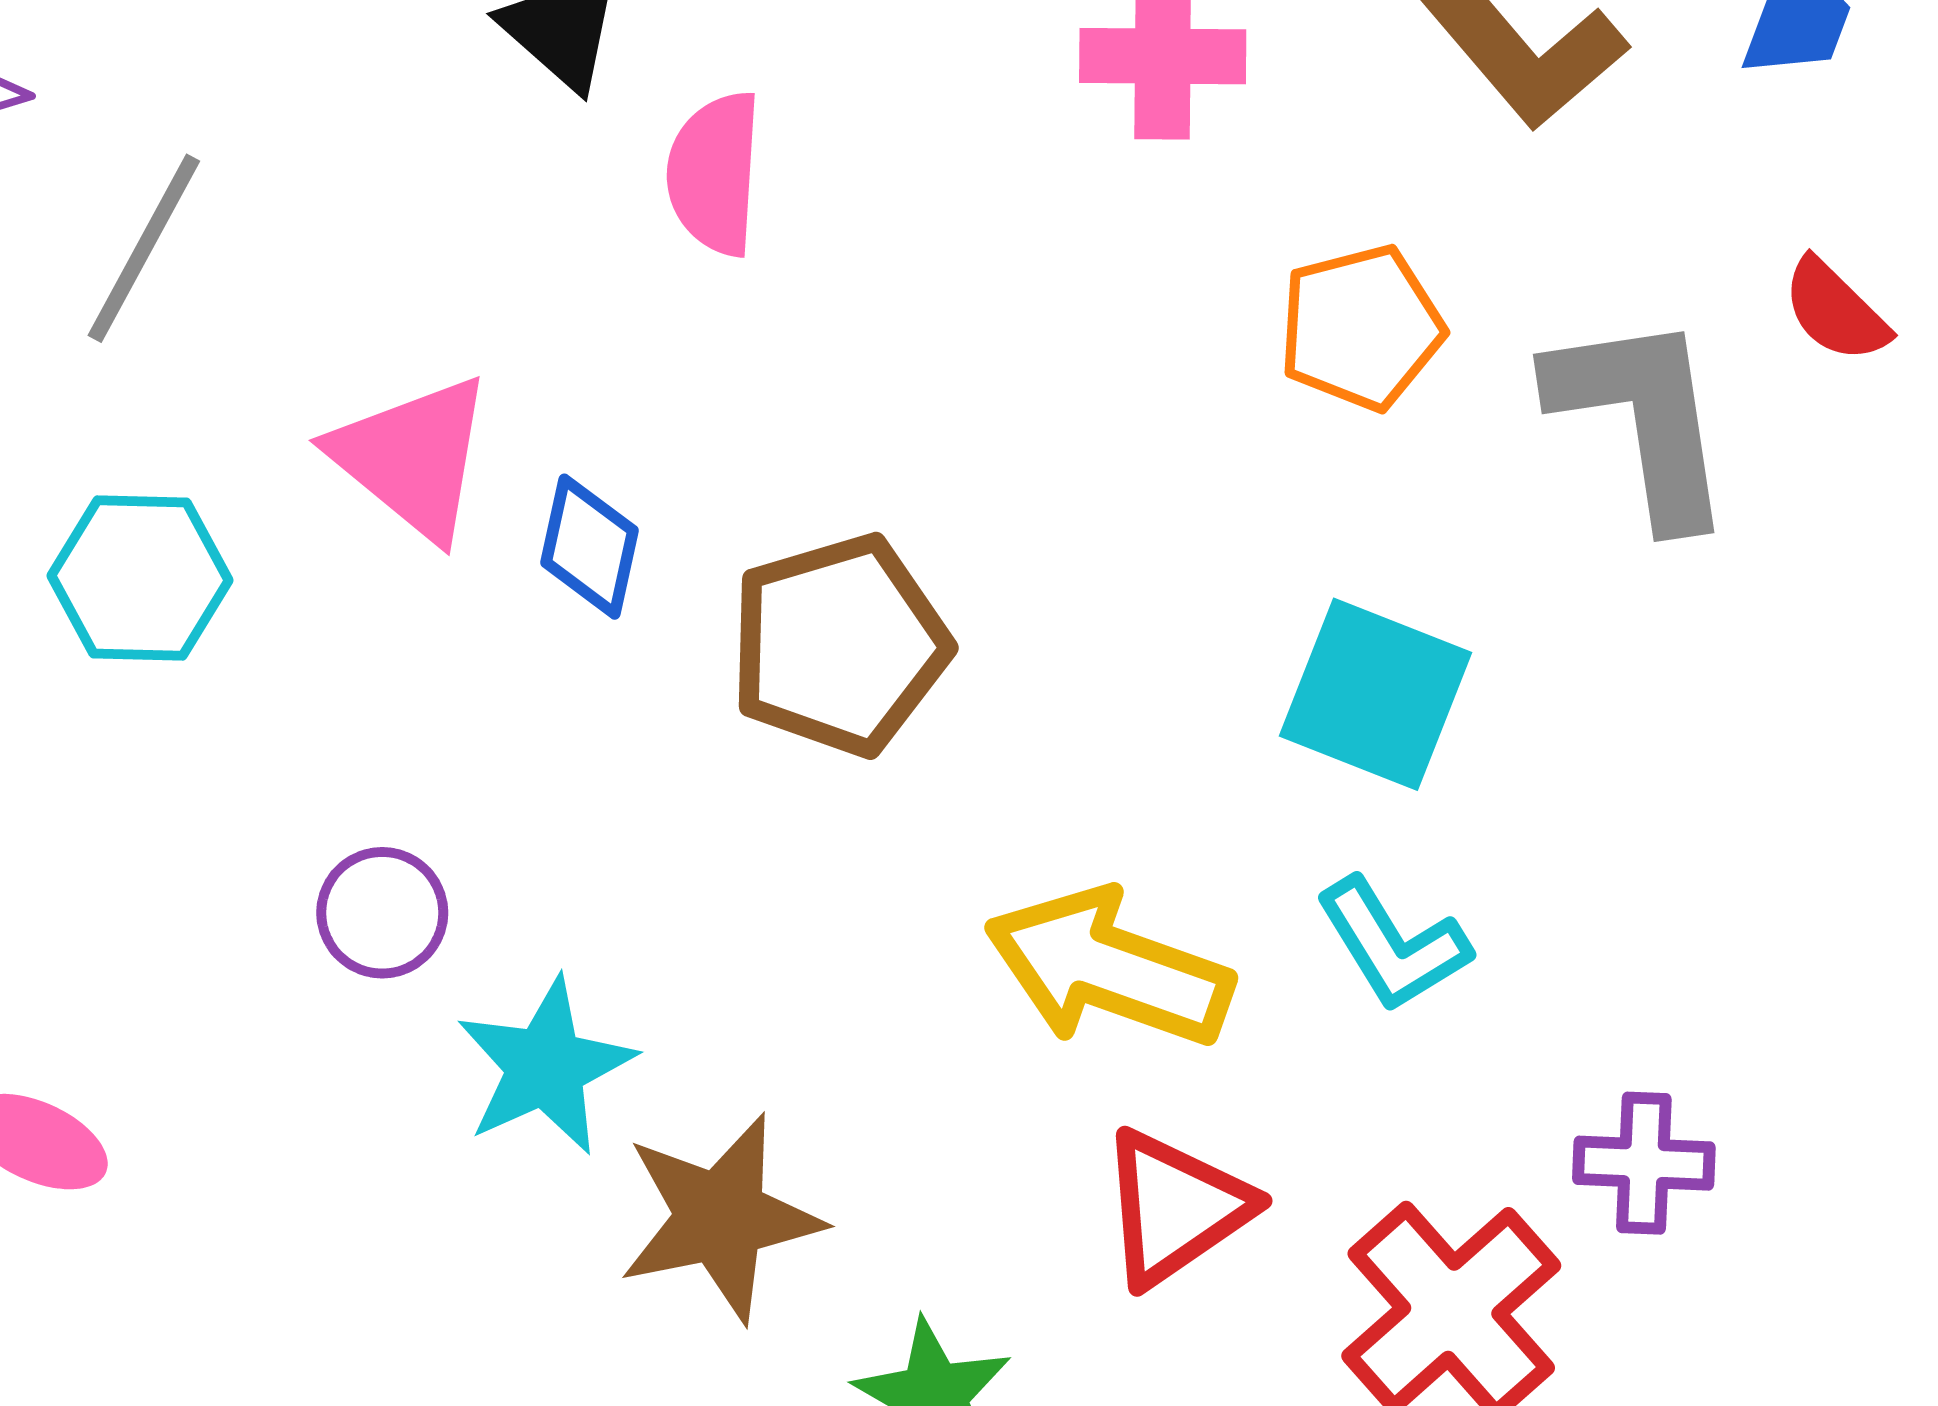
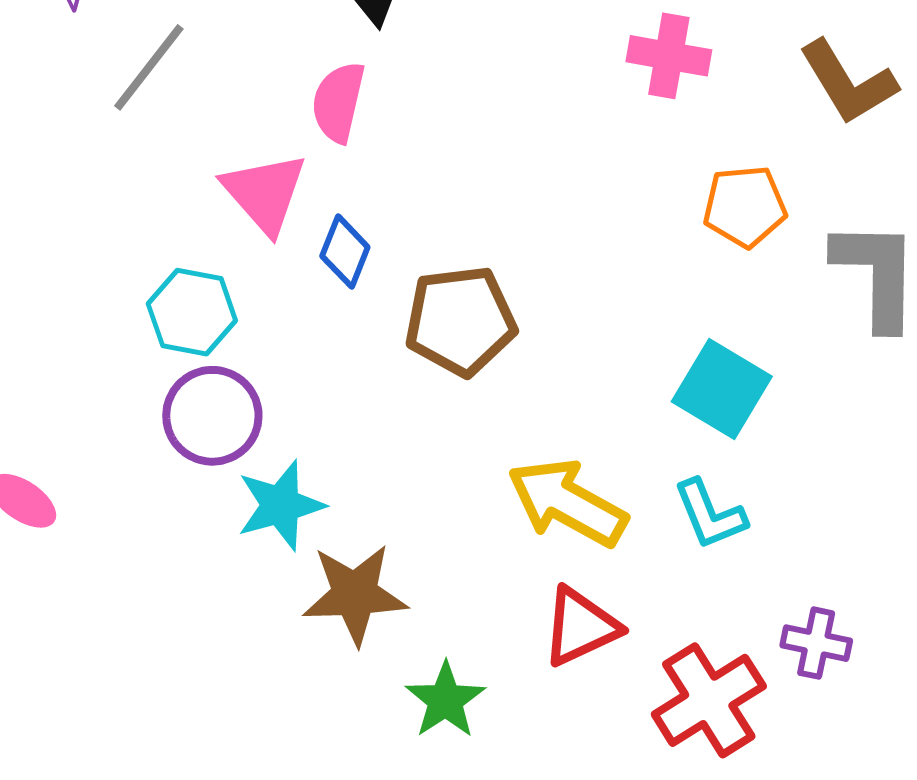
pink semicircle: (715, 173) -> (338, 102), moved
cyan hexagon: (140, 578) -> (192, 312), moved
purple circle: (382, 913) -> (212, 416), size x1.5

